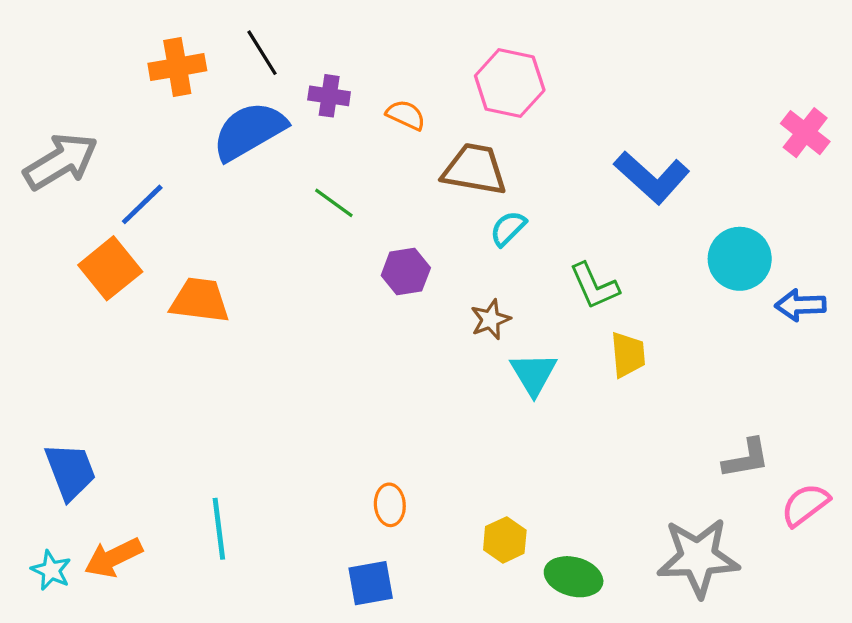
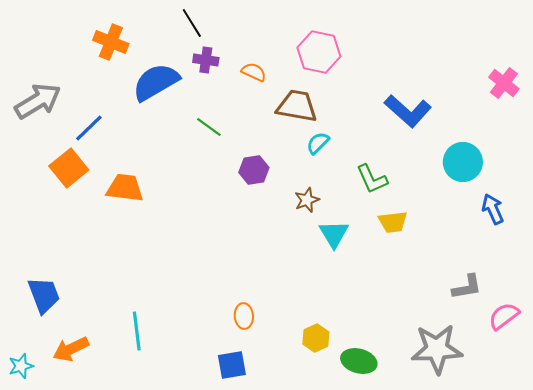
black line: (262, 53) -> (192, 23), moved
orange cross: (177, 67) -> (111, 42), turned 32
blue arrow: (800, 305) -> (493, 209), moved, turned 68
yellow trapezoid: (628, 355) -> (393, 222), turned 88
cyan star: (51, 570) -> (21, 366), moved, turned 30

